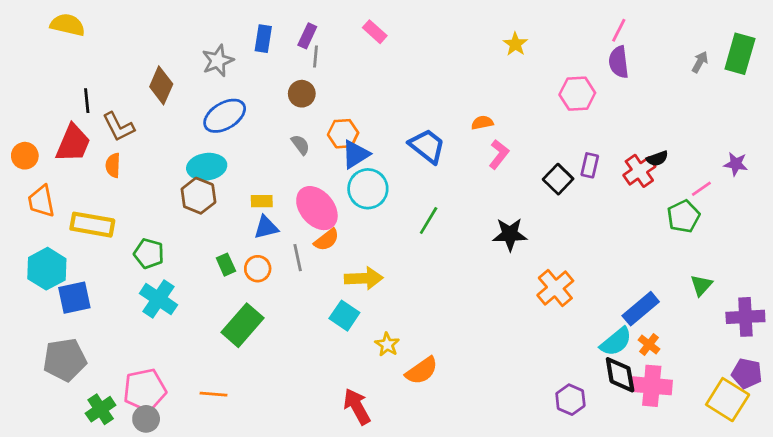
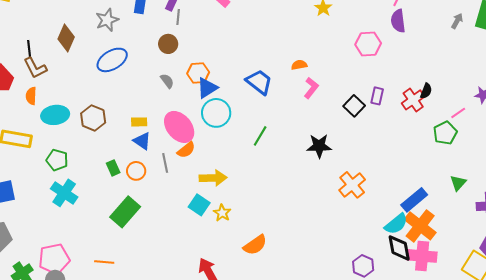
black line: (87, 101) -> (29, 49), moved
black semicircle: (657, 158) -> (426, 91), turned -49
cyan ellipse: (207, 167) -> (55, 115), moved
blue triangle: (266, 227) -> (142, 141), turned 48
yellow star: (387, 344) -> (222, 213), moved
orange cross: (649, 344) -> (420, 226), size x2.0

